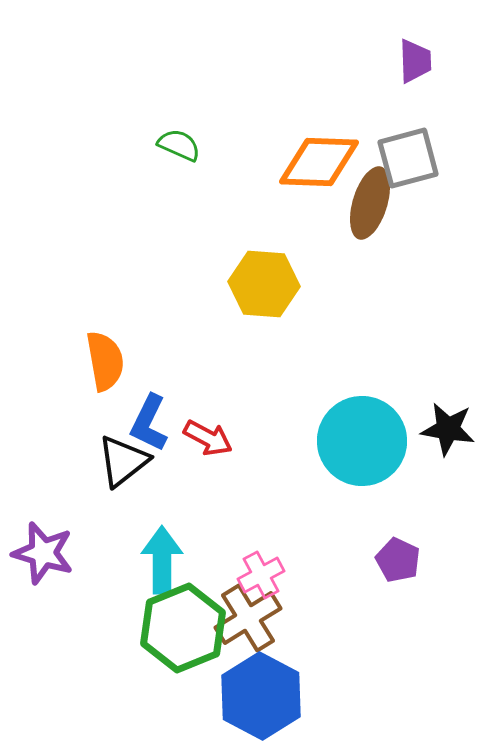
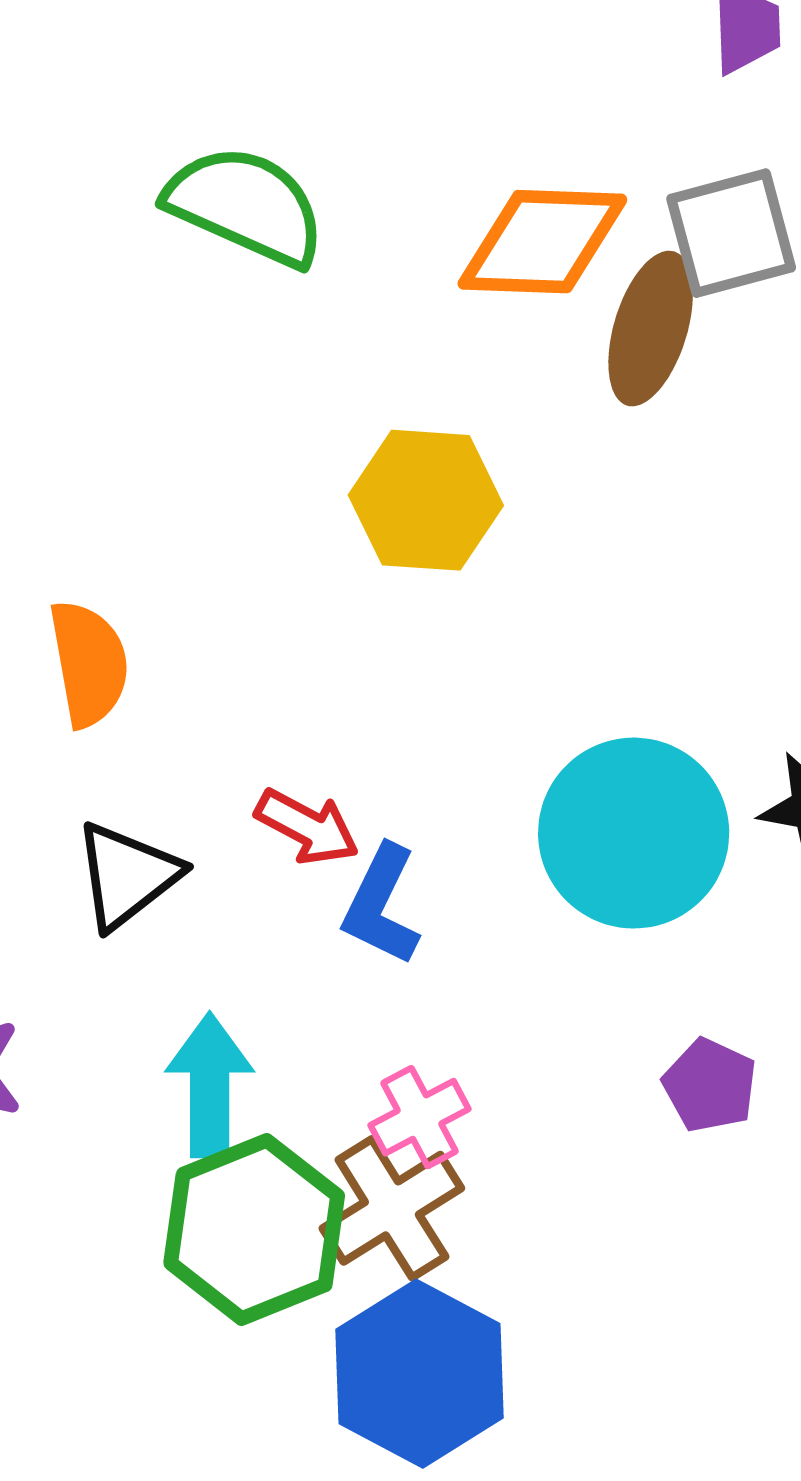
green semicircle: (179, 145) -> (246, 206), size x1.8
blue L-shape: (149, 423) -> (381, 905), moved

